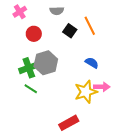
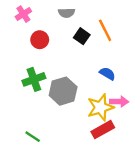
gray hexagon: (46, 63) -> (63, 91), moved
green line: (31, 89) -> (33, 137), moved
red rectangle: (69, 123) -> (103, 130), moved

